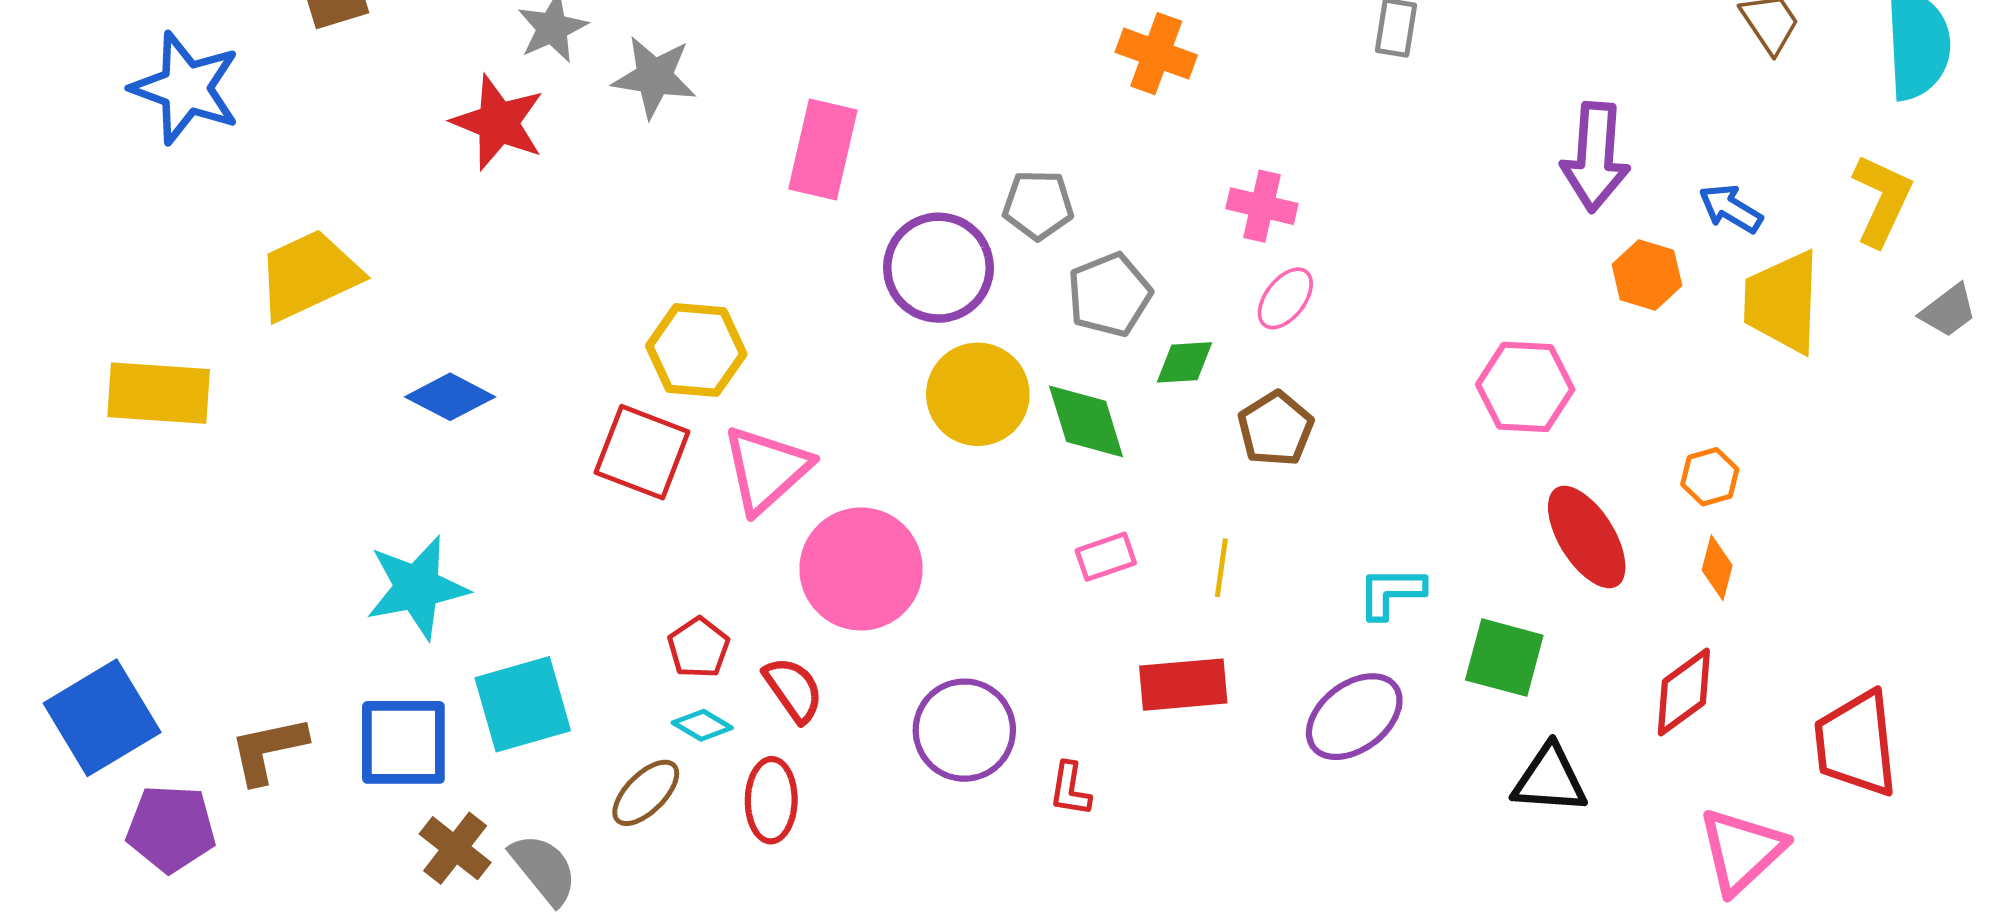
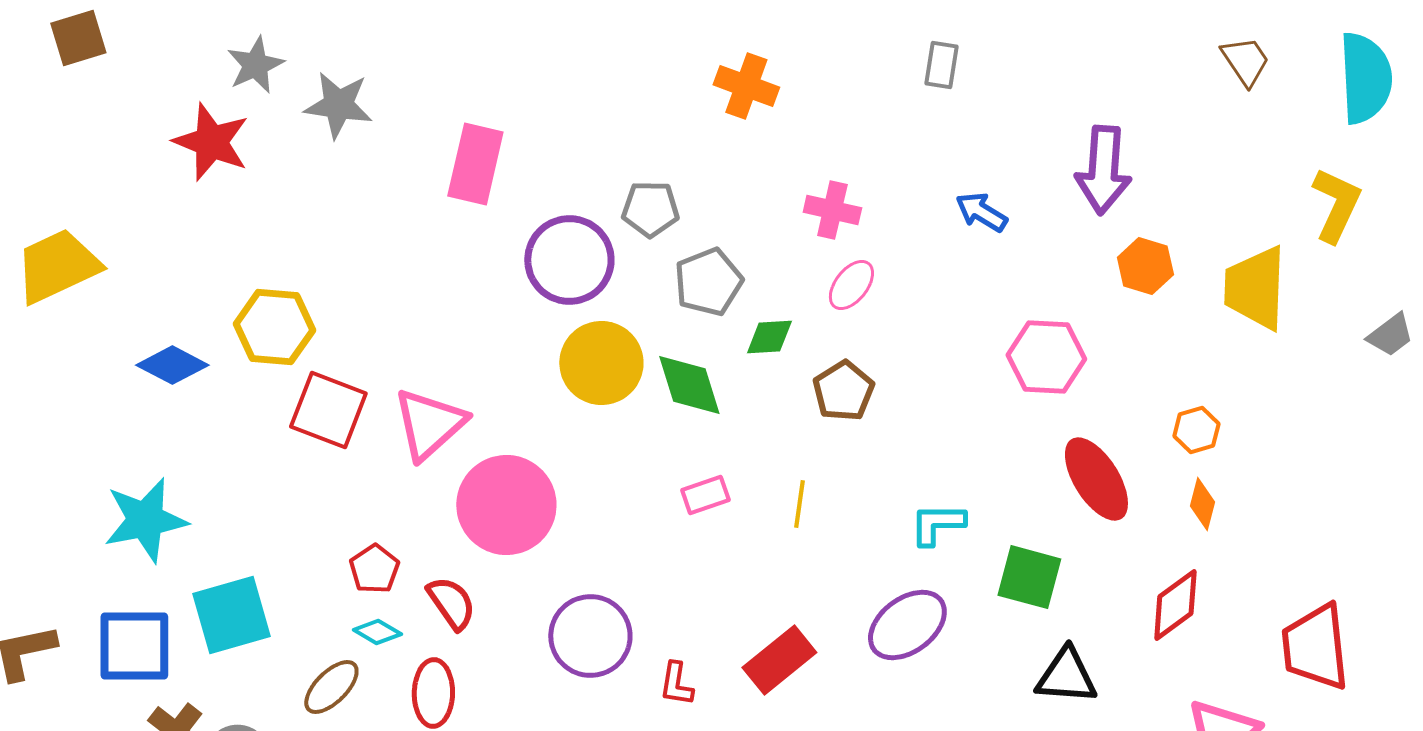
blue arrow: (1731, 209) -> (981, 212), moved
gray trapezoid: (1948, 311) -> (1390, 335), moved
yellow hexagon: (696, 350) -> (274, 327), moved
red rectangle: (1183, 685) -> (779, 660), moved, turned -34

